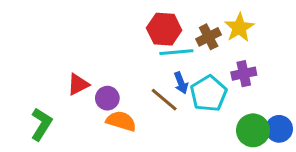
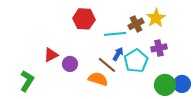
red hexagon: (164, 29) -> (84, 19), moved
blue arrow: (181, 83) -> (118, 54), turned -128
orange semicircle: (121, 121) -> (98, 79), moved

